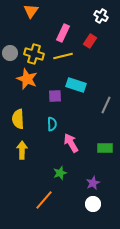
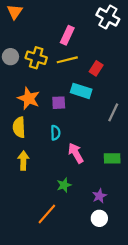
orange triangle: (31, 11) -> (15, 12), moved
white cross: (101, 16) -> (108, 17), size x1.5
red rectangle: (90, 41) -> (96, 68), moved
orange star: (27, 79) -> (29, 98), moved

